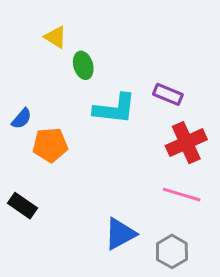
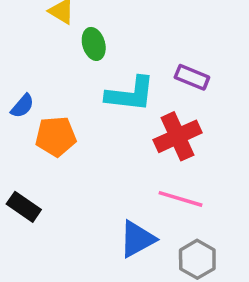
red cross: (186, 143) -> (178, 136), moved
pink line: (182, 195) -> (180, 199), moved

